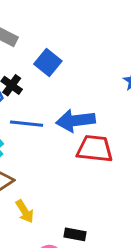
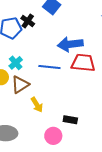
blue line: (27, 124) -> (49, 67), moved

